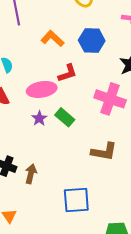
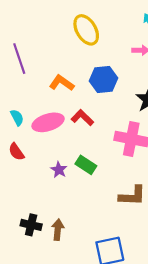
red L-shape: (67, 73) -> (82, 118), turned -110
pink ellipse: (42, 89) -> (48, 122), moved

